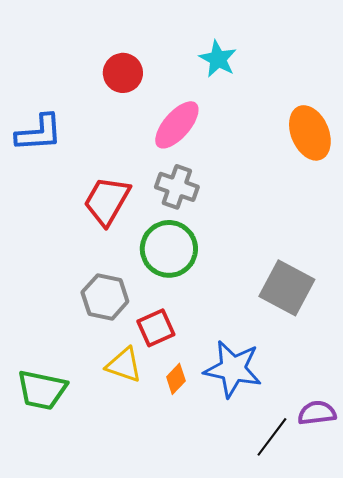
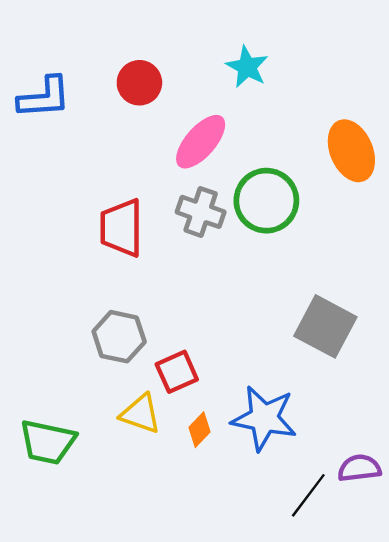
blue L-shape: (39, 133) -> (44, 97), moved
red trapezoid: (107, 201) -> (121, 228), turned -30
green circle: (169, 249) -> (266, 201), moved

